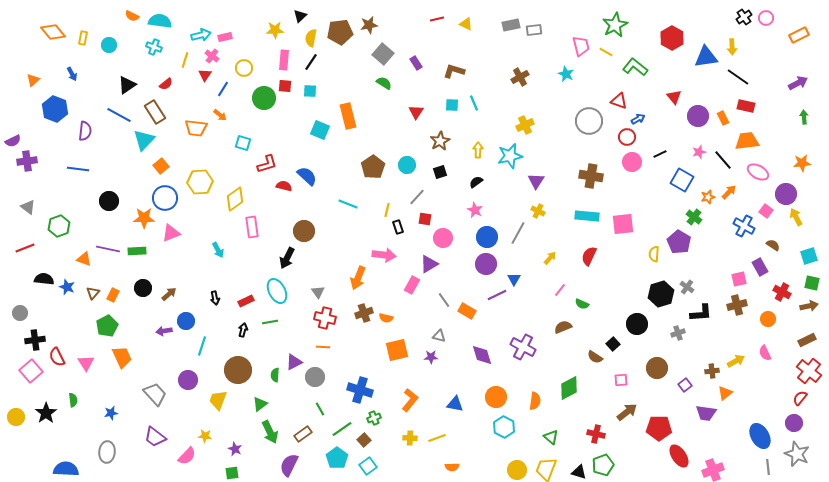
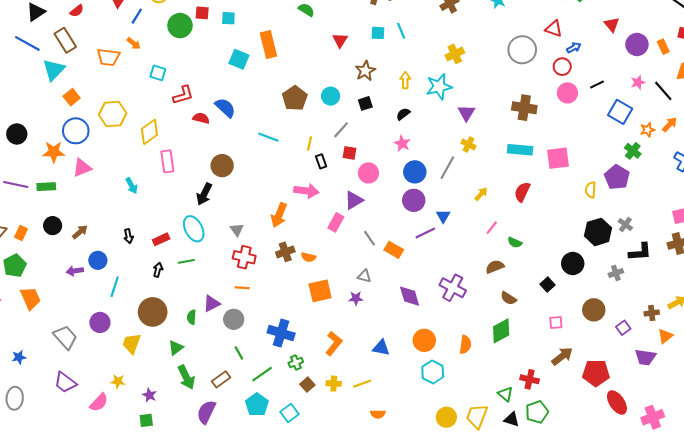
brown semicircle: (595, 357) -> (508, 298), moved
green triangle: (551, 437) -> (505, 394), moved
brown square: (364, 440) -> (307, 385), moved

